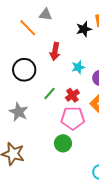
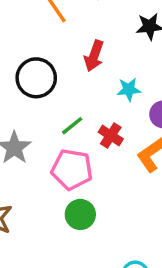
red cross: (72, 95) -> (111, 135), turned -32
pink pentagon: (73, 118) -> (72, 169), moved

